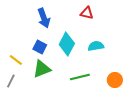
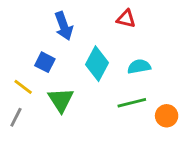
blue square: (40, 47) -> (45, 62), moved
green triangle: (42, 69) -> (61, 100), turned -42
green line: (80, 77) -> (132, 103), moved

